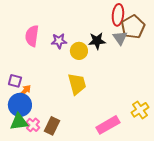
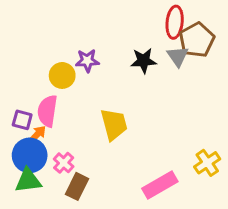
pink semicircle: (32, 36) -> (47, 111), moved
yellow circle: (79, 51) -> (62, 75), moved
pink cross: (33, 125) -> (64, 163), moved

